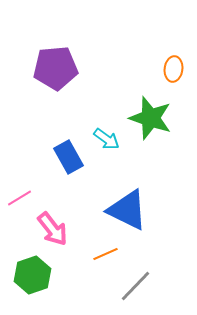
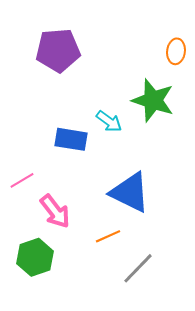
blue rectangle: (68, 157) -> (71, 139), turned -52

